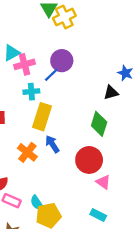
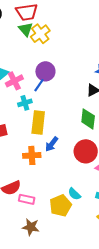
blue arrow: (52, 144) -> (52, 144), turned -98
orange cross: (27, 152) -> (32, 155), turned -30
cyan semicircle: (37, 203) -> (74, 194), moved

